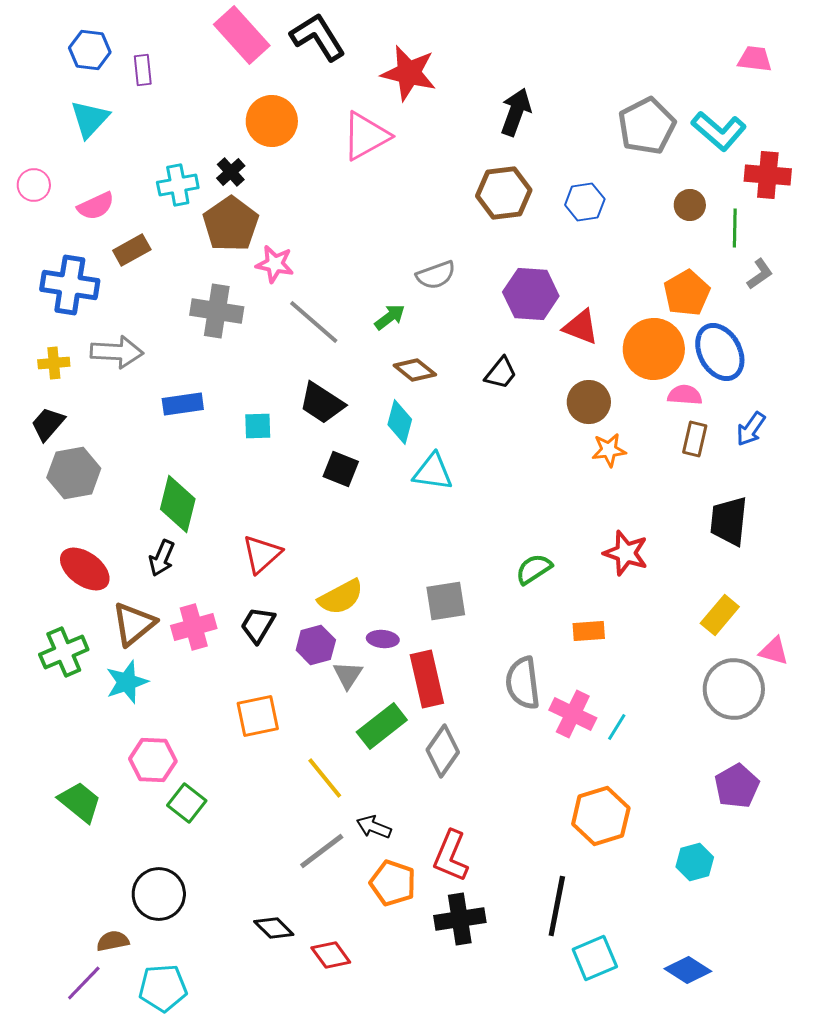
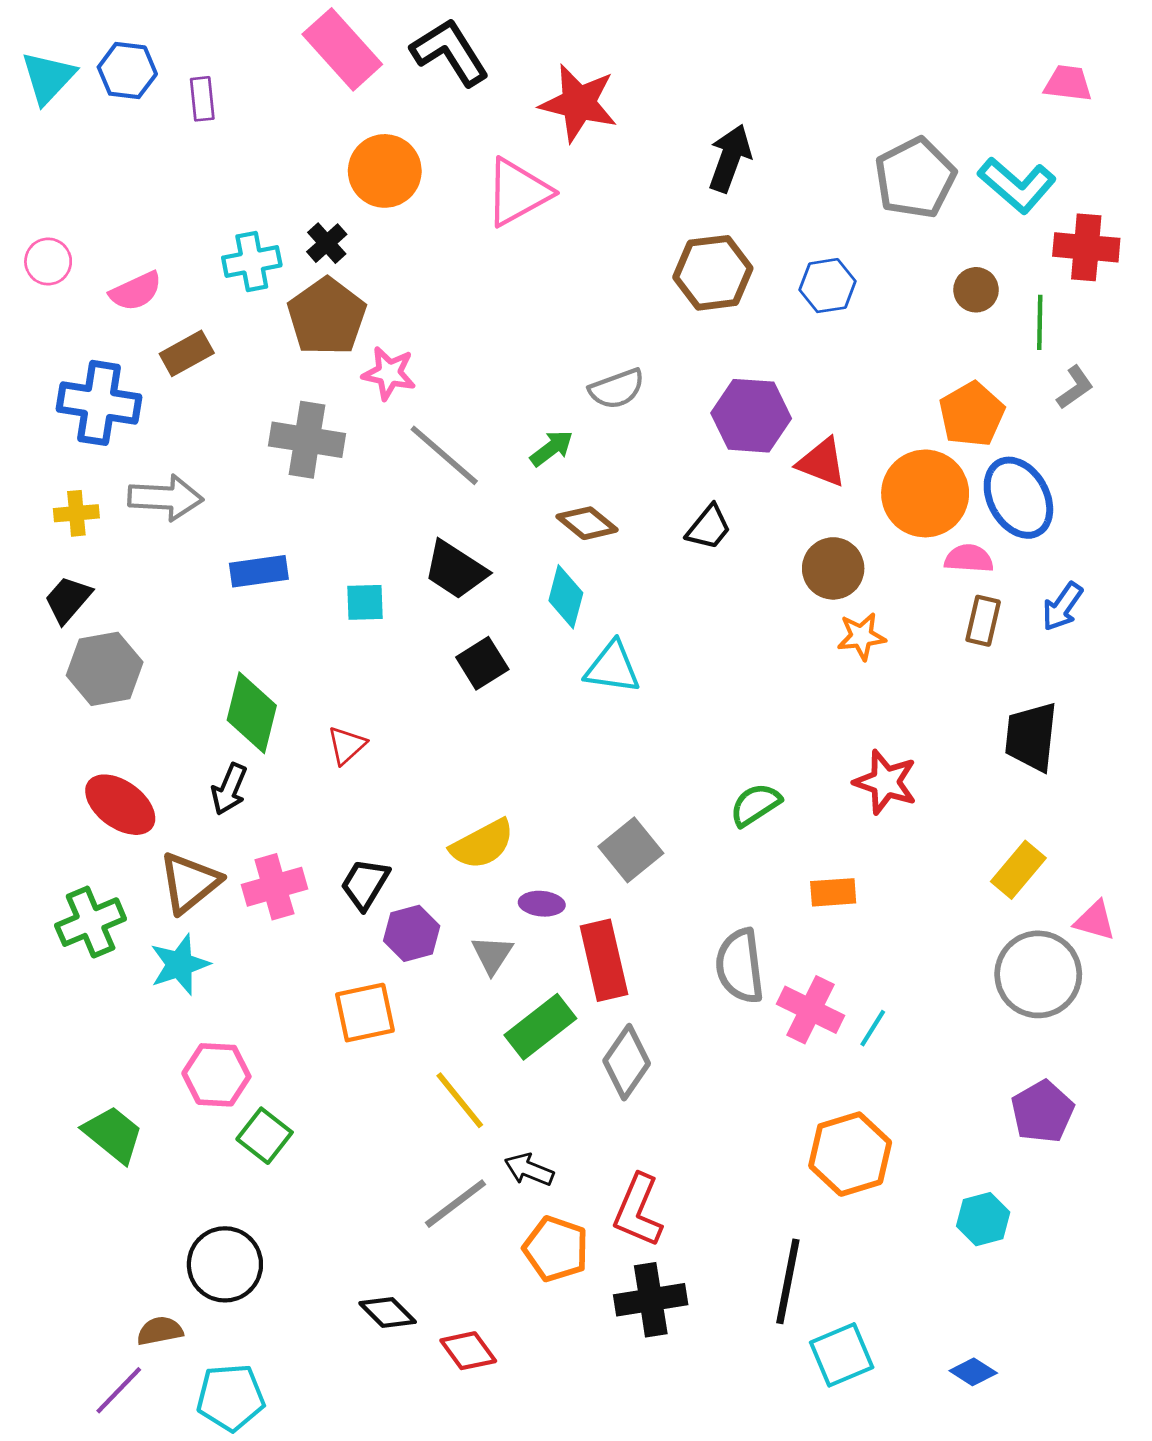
cyan triangle: (90, 119) -> (48, 78), moved
black square: (341, 469) -> (482, 663), turned 36
red triangle: (262, 554) -> (347, 745), moved, size x0.7
gray square: (446, 601) -> (631, 850), turned -30
purple hexagon: (316, 645) -> (412, 933), moved
blue diamond: (688, 970) -> (973, 1372), size x0.7

